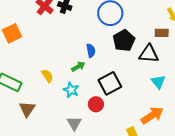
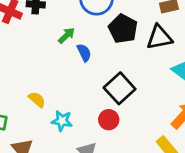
green arrow: (78, 67) -> (66, 35), moved
cyan star: (71, 90) -> (62, 121), moved

